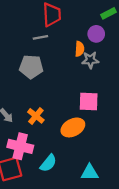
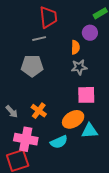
gray star: (90, 60) -> (79, 67), moved
cyan semicircle: (48, 163) -> (59, 142), moved, turned 30
cyan triangle: (90, 173) -> (90, 131), moved

